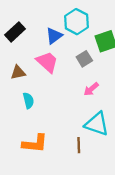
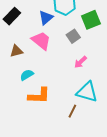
cyan semicircle: (28, 101) -> (27, 75), turned -104
orange L-shape: (35, 143) -> (39, 96), moved
brown line: (79, 145) -> (72, 111), turned 32

